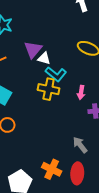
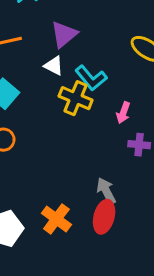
white triangle: (44, 58) -> (54, 66), moved
red ellipse: (77, 173) -> (104, 217), moved

